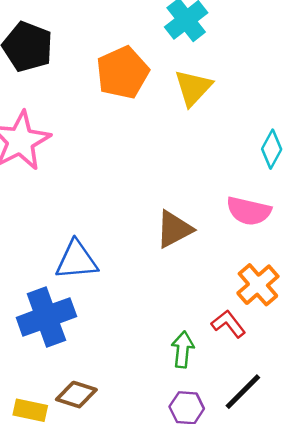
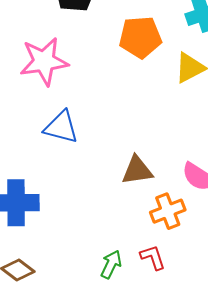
blue triangle: (77, 260) -> (61, 127), moved
orange cross: (258, 285) -> (168, 211), moved

